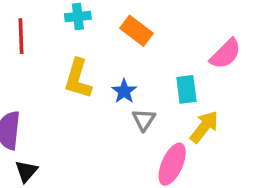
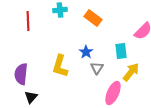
yellow L-shape: (78, 79) -> (60, 66), moved

